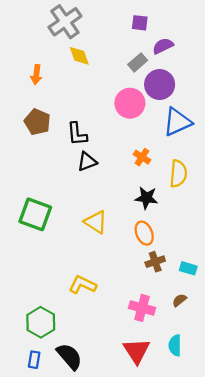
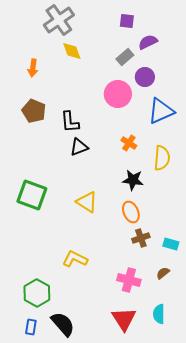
purple circle: (160, 84) -> (145, 77), size x0.7

